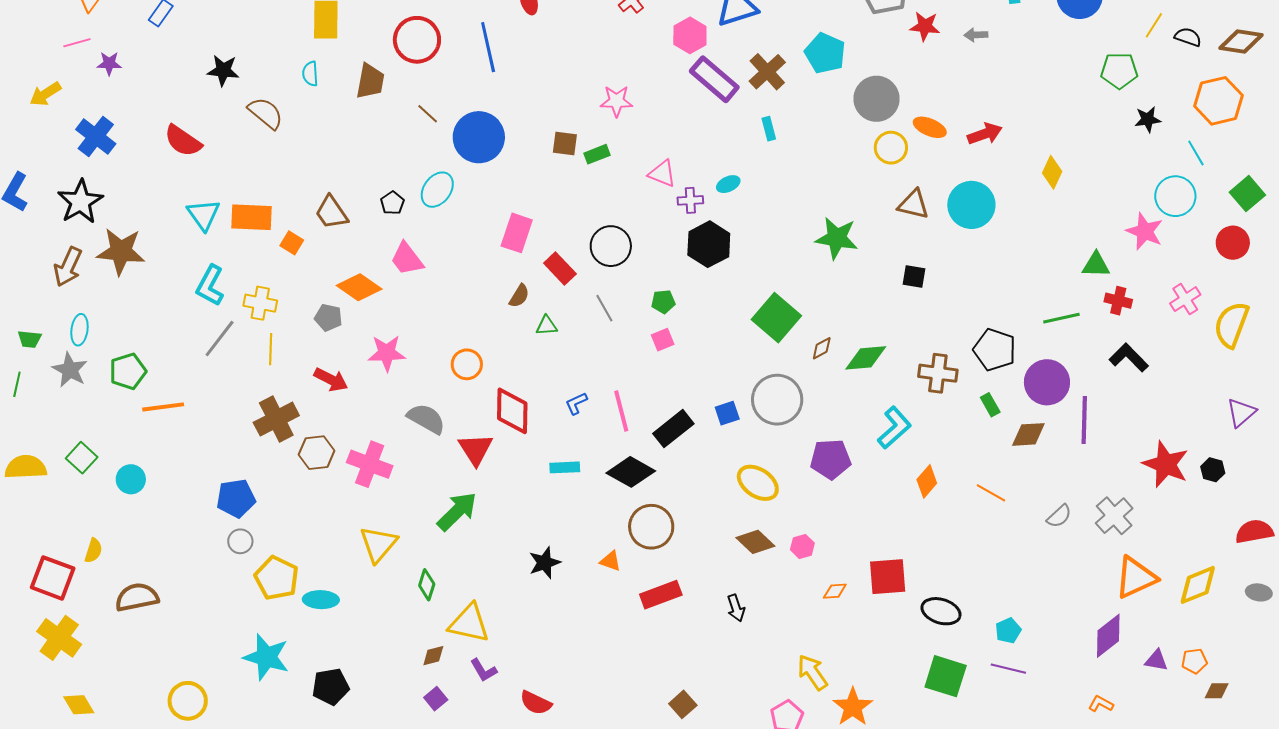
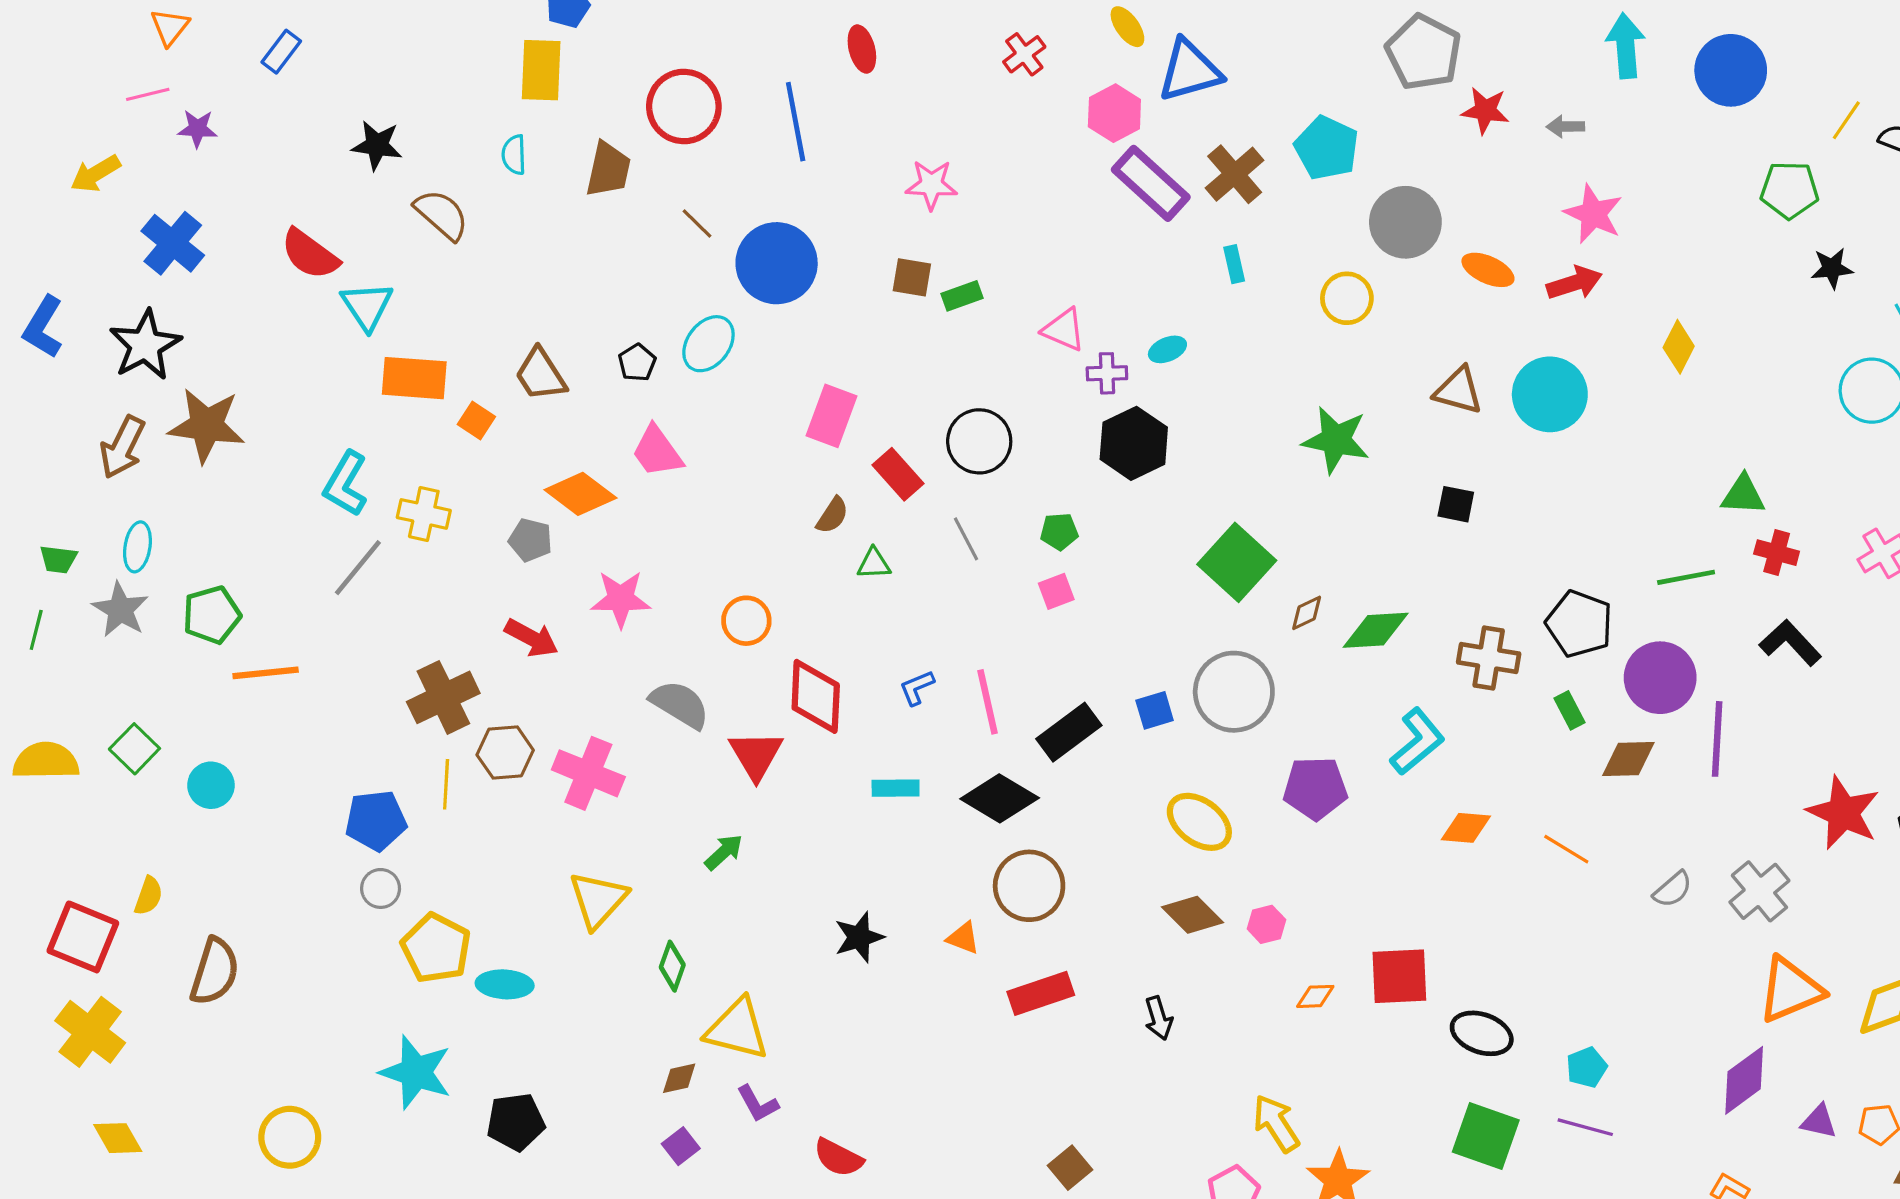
pink star: (617, 101) -> (931, 185), moved
yellow circle: (891, 148) -> (1347, 298), moved
cyan triangle: (203, 215) -> (367, 306), moved
pink star: (1145, 231) -> (1593, 214), moved
yellow line: (271, 349) -> (446, 784), moved
orange diamond: (927, 481) -> (1466, 828), turned 52
green arrow: (457, 511) -> (724, 852), size x0.6
brown semicircle: (137, 597) -> (215, 971), turned 117

